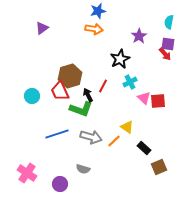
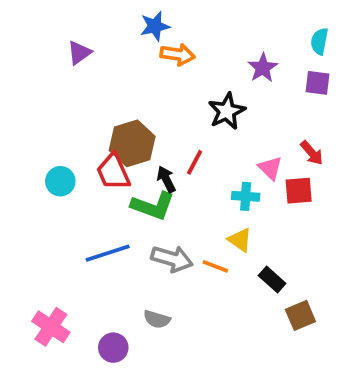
blue star: (98, 11) -> (155, 26), moved
red arrow: (165, 54) -> (312, 153), moved
cyan cross: (130, 82) -> (246, 196), moved, turned 32
pink triangle: (144, 98) -> (270, 168), moved
orange line: (114, 141) -> (215, 266), turned 64

